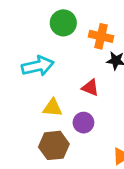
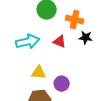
red triangle: (90, 88) -> (60, 42), moved

